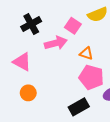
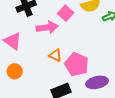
orange triangle: (86, 53) -> (55, 55), moved

